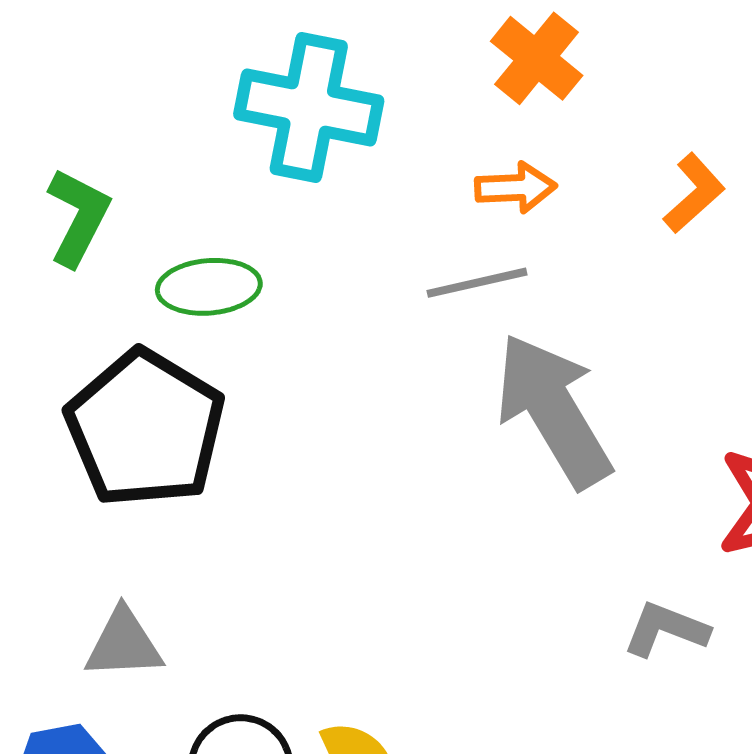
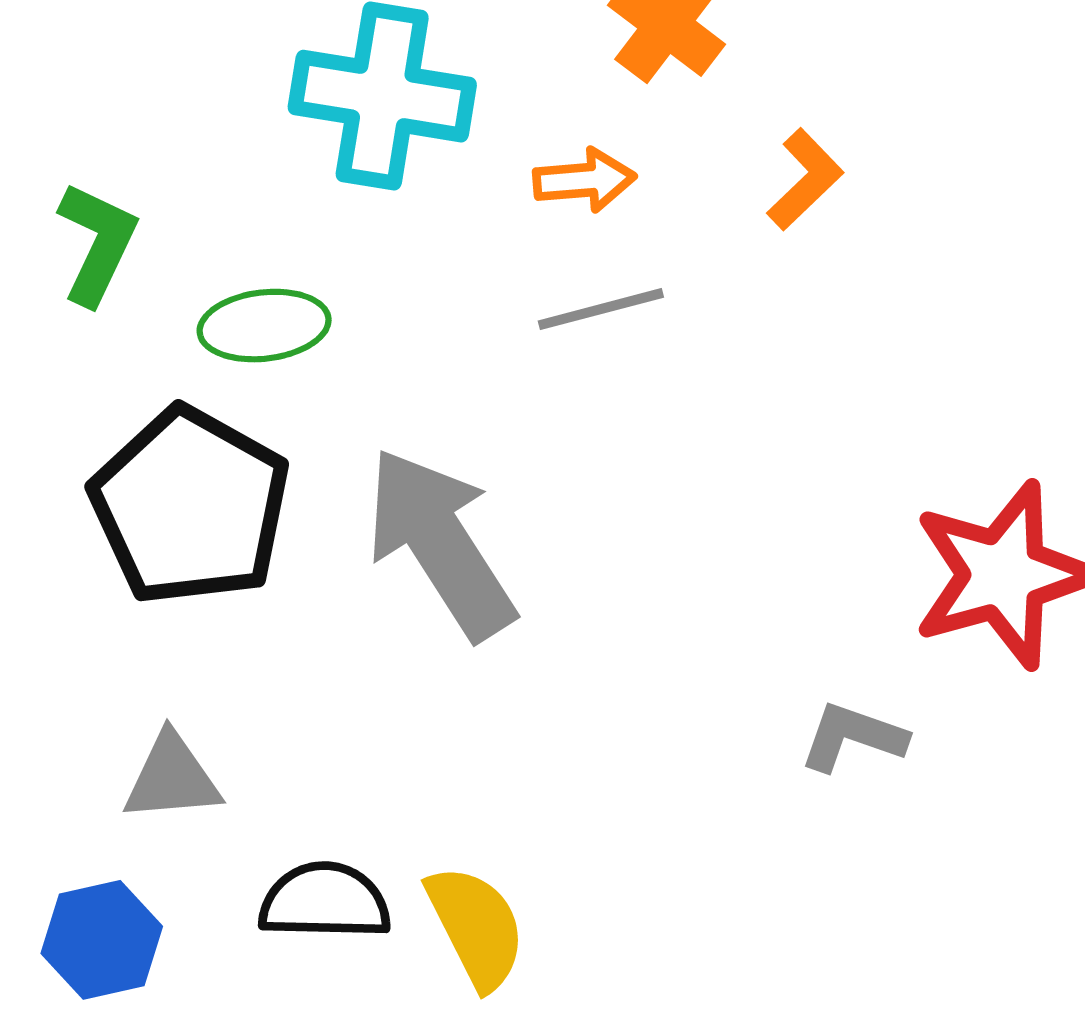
orange arrow: (516, 188) -> (584, 180), moved
orange L-shape: (694, 193) -> (805, 179), moved
gray arrow: (553, 411) -> (440, 543), moved

